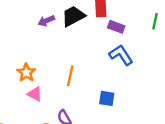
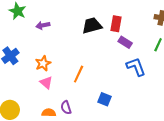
purple arrow: (46, 21) -> (43, 25), moved
blue L-shape: (121, 55) -> (136, 67), moved

